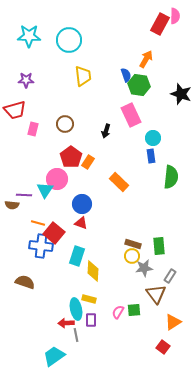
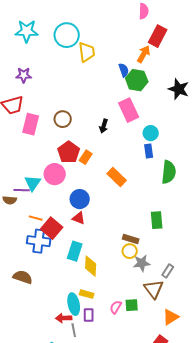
pink semicircle: (175, 16) -> (144, 11), moved
red rectangle: (160, 24) -> (158, 36), moved
yellow trapezoid: (83, 76) -> (87, 52), moved
pink rectangle: (33, 129) -> (31, 124), size x1.5
cyan triangle: (45, 190) -> (33, 183), moved
green rectangle: (159, 246) -> (157, 220), moved

